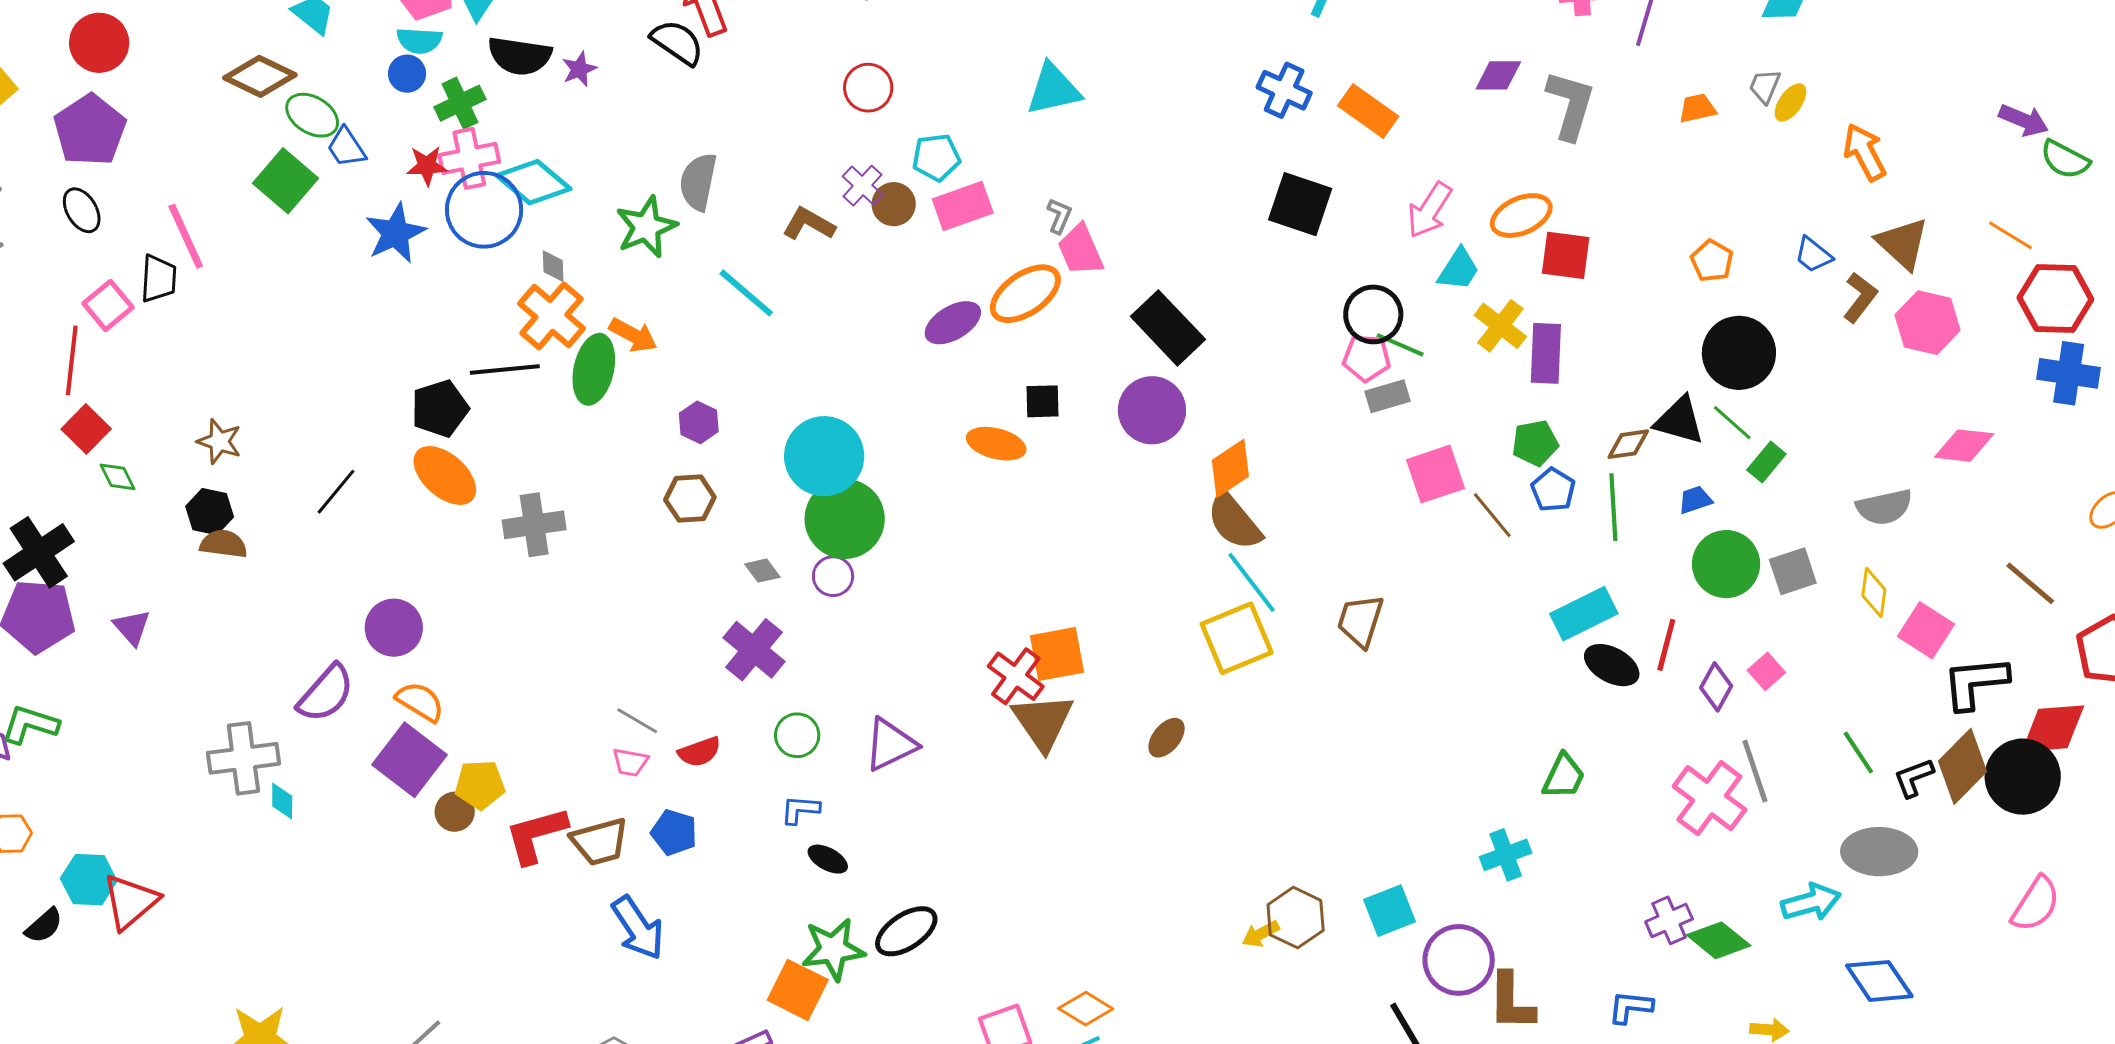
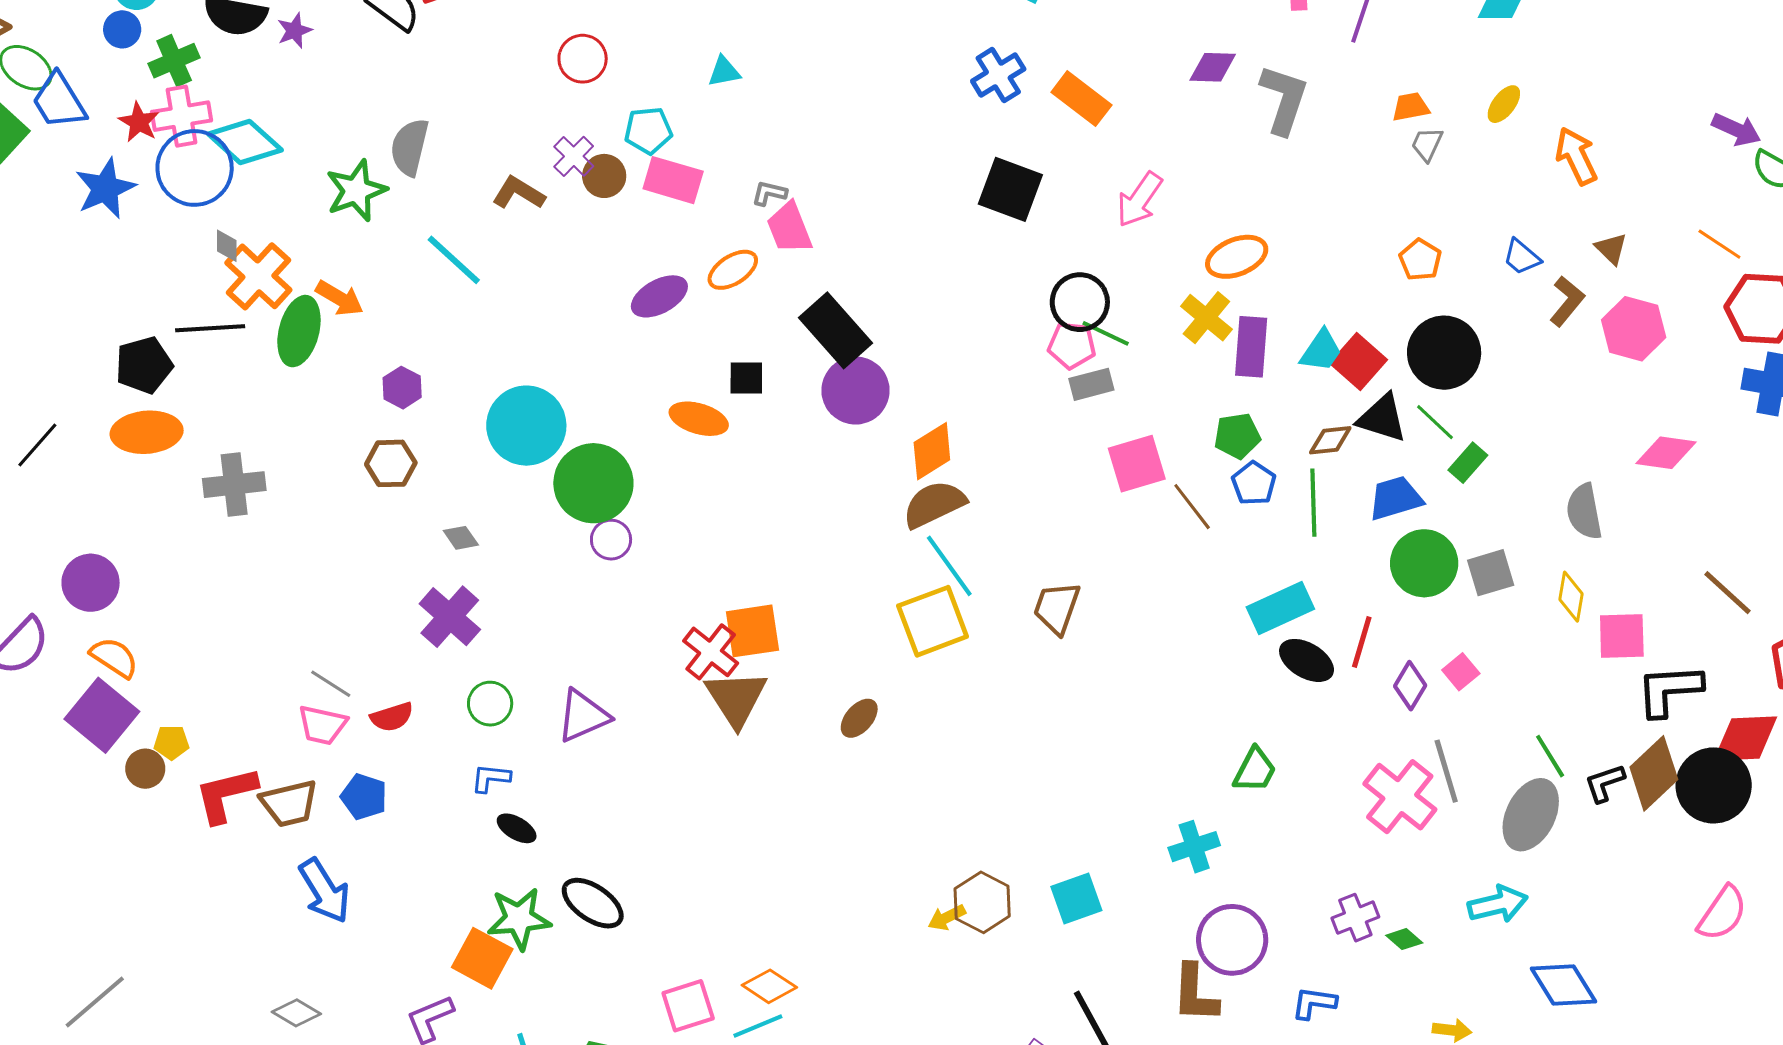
gray trapezoid: (1765, 86) -> (1427, 144), moved
cyan triangle: (1053, 89) -> (724, 71), moved, size x0.6
blue cross: (1284, 90) -> (998, 75), turned 32
blue trapezoid: (346, 147) -> (59, 101), size x1.4
red star: (427, 166) -> (139, 122), turned 30
pink rectangle: (963, 206) -> (673, 180), turned 34
gray L-shape: (1059, 216) -> (769, 193), turned -102
orange ellipse: (1521, 216) -> (1237, 257), moved
brown triangle: (1903, 243) -> (1611, 249), size x0.6
red square: (1566, 255) -> (1358, 361), moved, turned 32
gray diamond: (553, 266) -> (227, 246), moved
cyan trapezoid: (1459, 269) -> (1321, 351), moved
orange ellipse: (1025, 294) -> (733, 270), size x0.7
black rectangle: (1168, 328) -> (835, 330), moved
orange ellipse: (445, 475) -> (147, 432), turned -48
blue trapezoid: (1695, 500) -> (1395, 498), size x1.6
gray semicircle: (1884, 507) -> (1584, 512), turned 90
green circle: (845, 519) -> (593, 483), moved
brown semicircle: (1234, 521) -> (934, 504), turned 102
purple circle: (833, 576) -> (611, 540), moved
pink square: (1926, 630) -> (1622, 636), turned -36
pink trapezoid: (630, 762) -> (322, 725), size x1.4
yellow pentagon: (480, 785) -> (171, 742), size x0.7
gray ellipse: (1879, 852) -> (1531, 815), moved, turned -66
black ellipse: (906, 931) -> (593, 903), turned 66
green diamond: (1719, 940) -> (1404, 939), size x0.6
purple circle: (1459, 960) -> (1232, 940), moved

